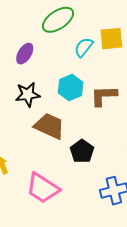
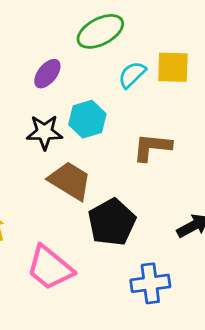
cyan hexagon: (71, 87) -> (87, 119), moved
black pentagon: (82, 151) -> (112, 222), size x1.4

